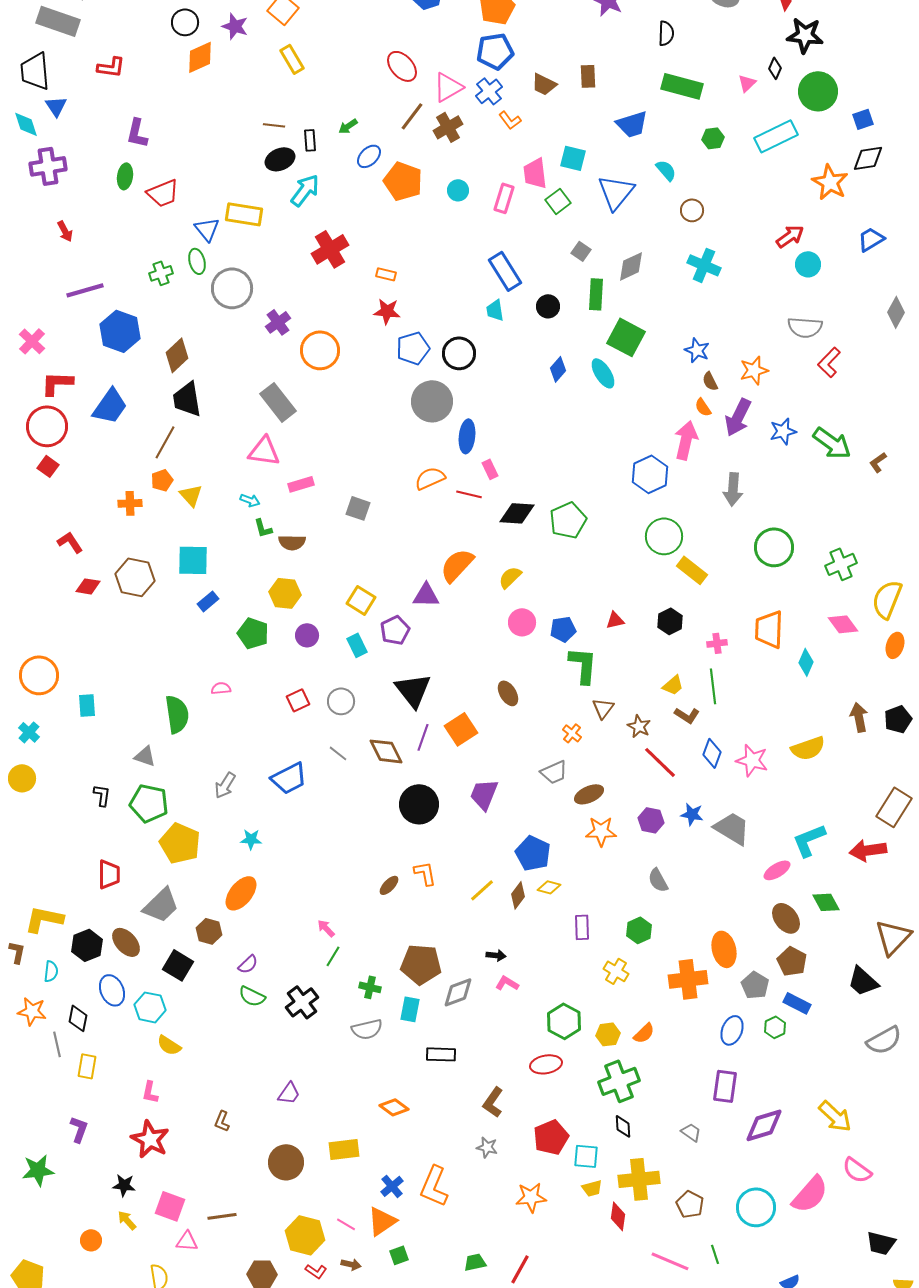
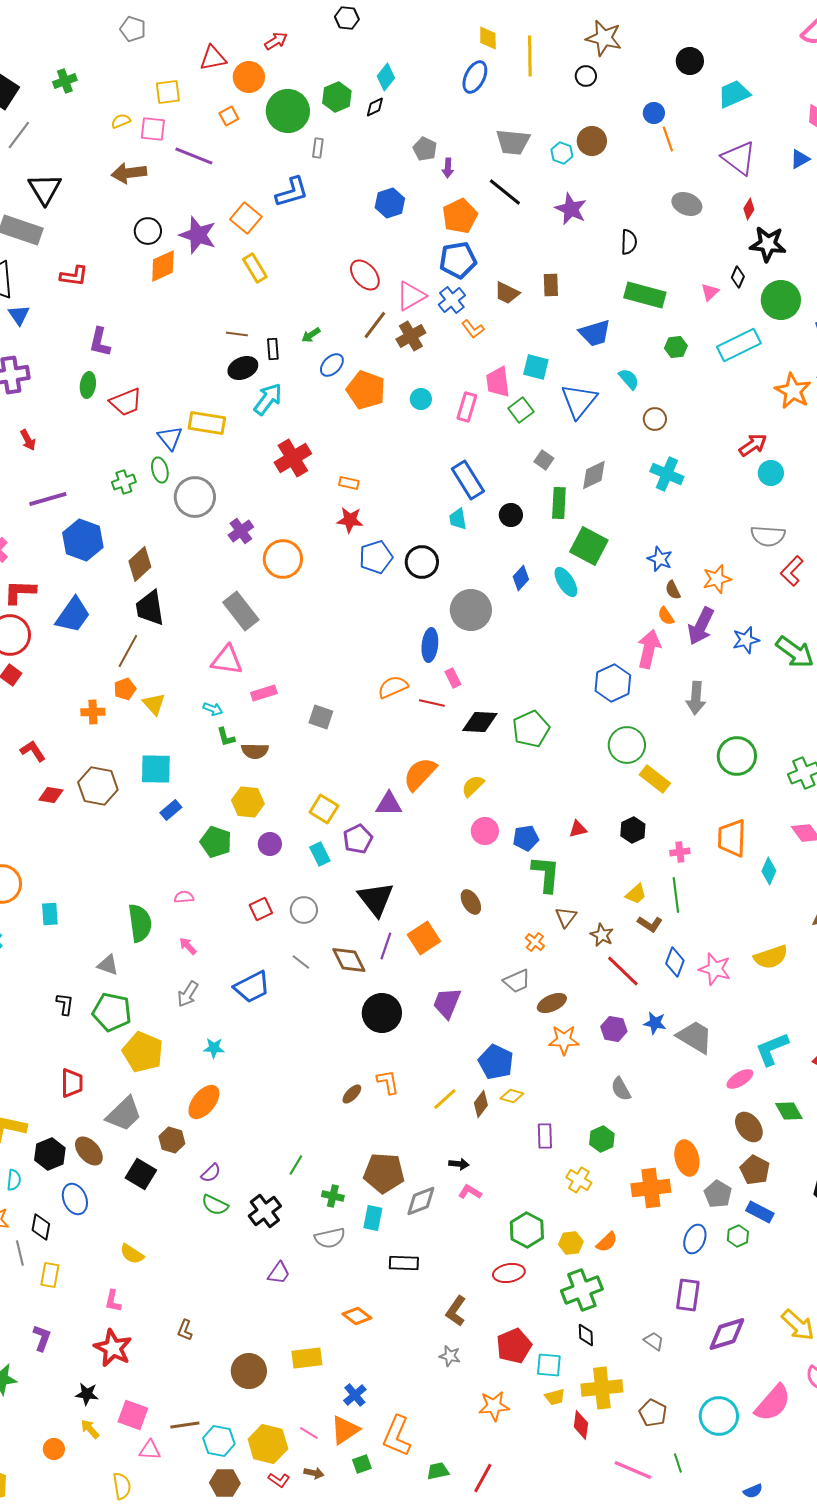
purple star: (235, 26) -> (198, 235), size x1.4
gray circle: (432, 401) -> (471, 610), moved
pink arrow: (326, 928) -> (188, 946), moved
cyan hexagon: (150, 1007) -> (219, 1441), moved
purple trapezoid: (289, 1093) -> (279, 1273), moved
orange L-shape: (434, 1186) -> (397, 1436), moved

